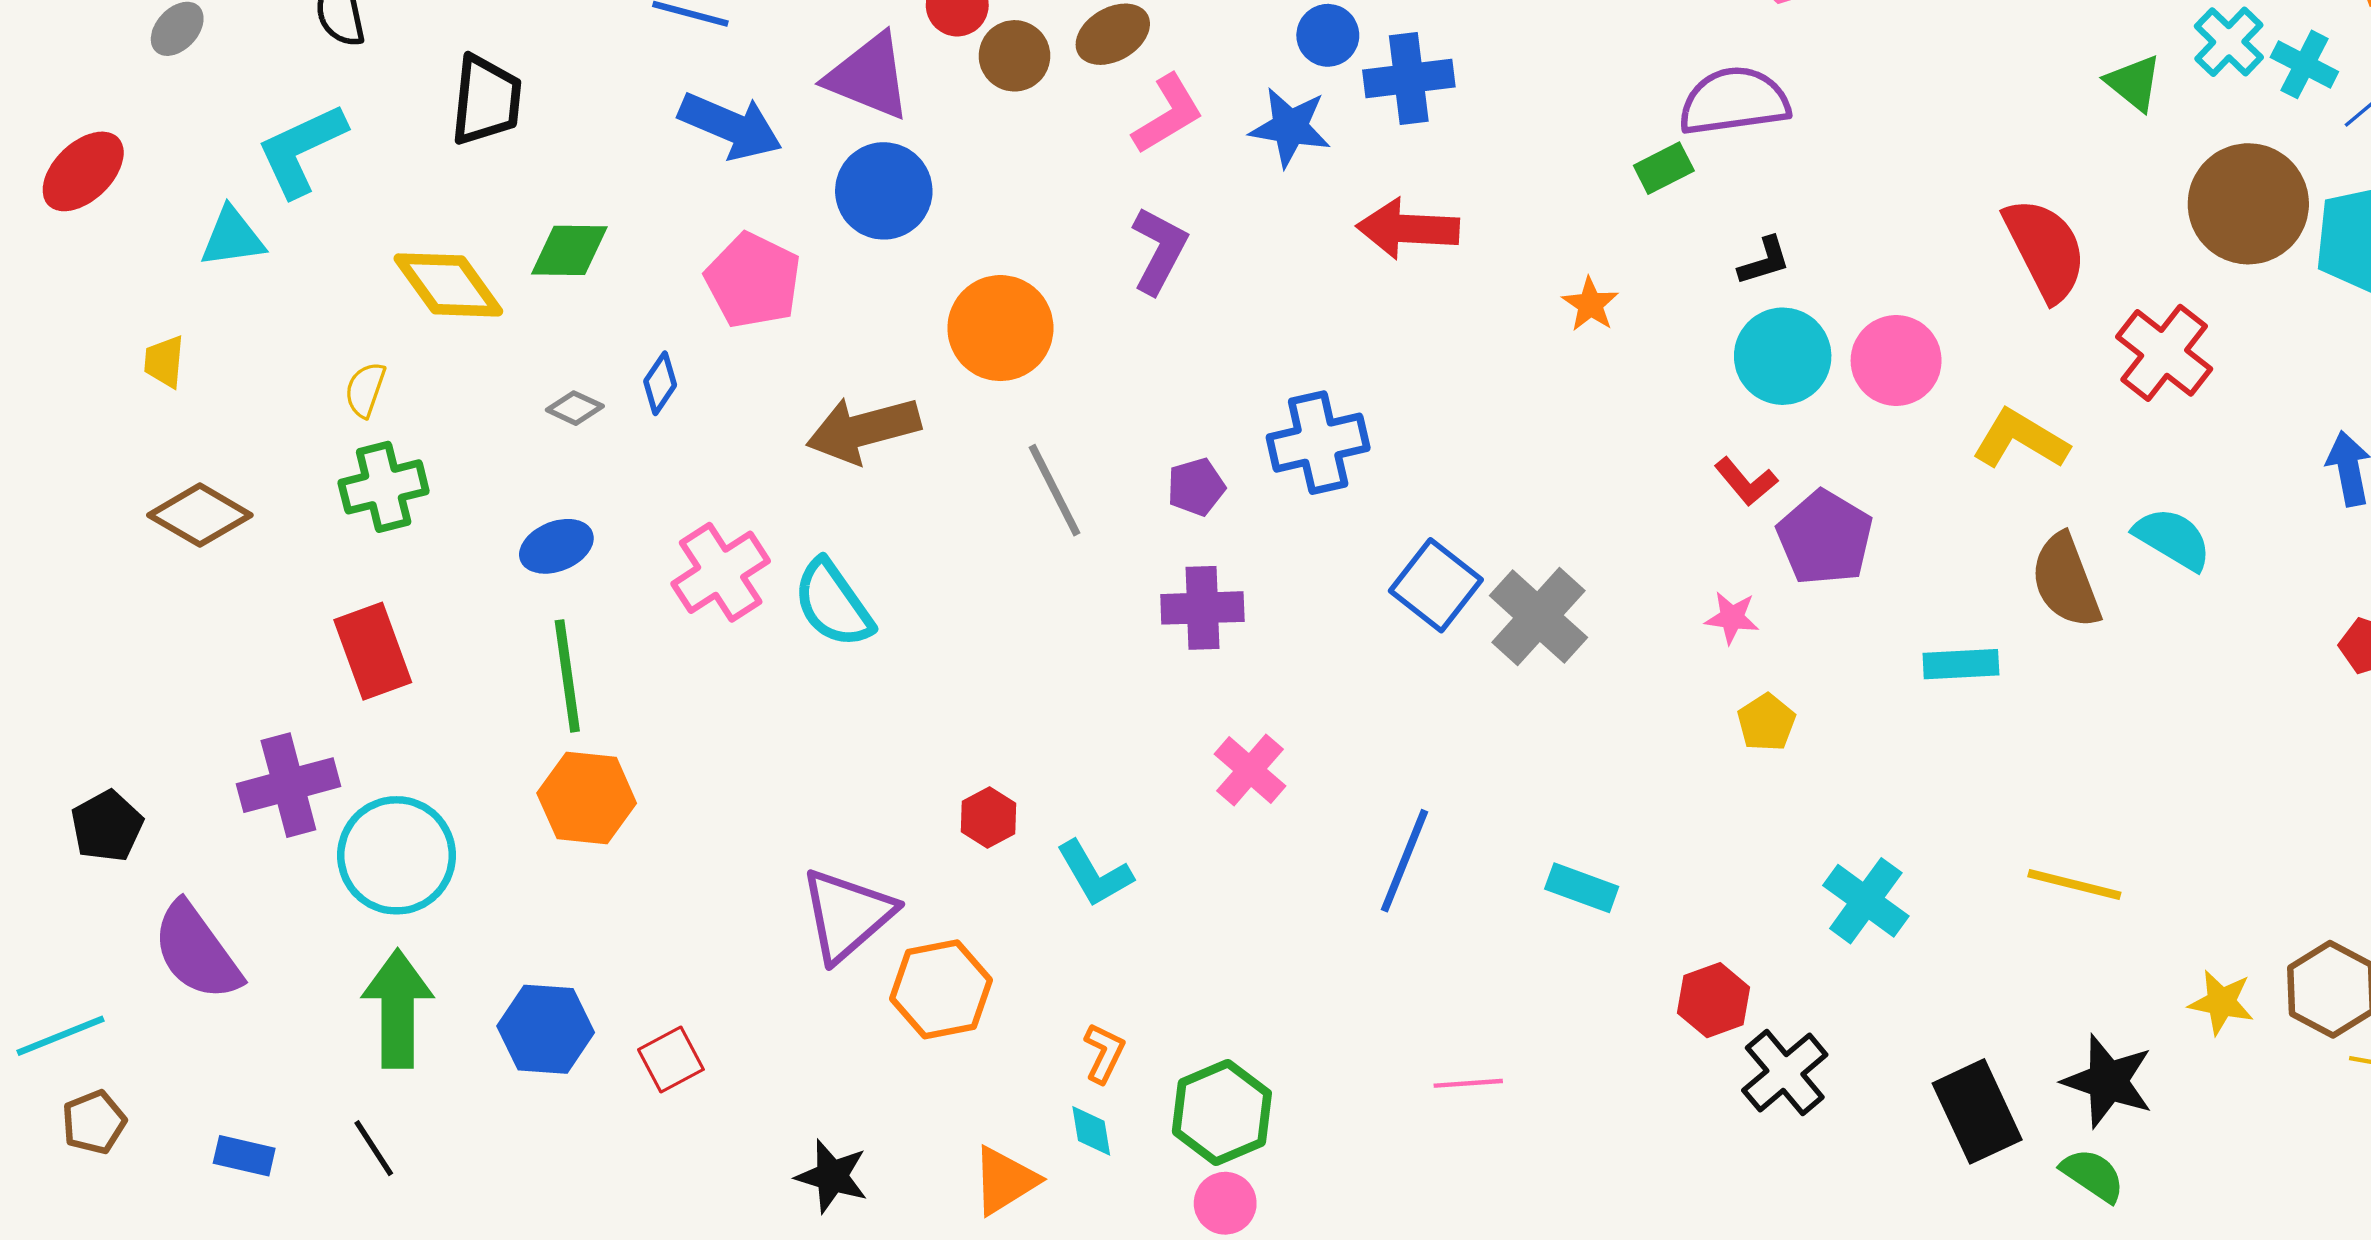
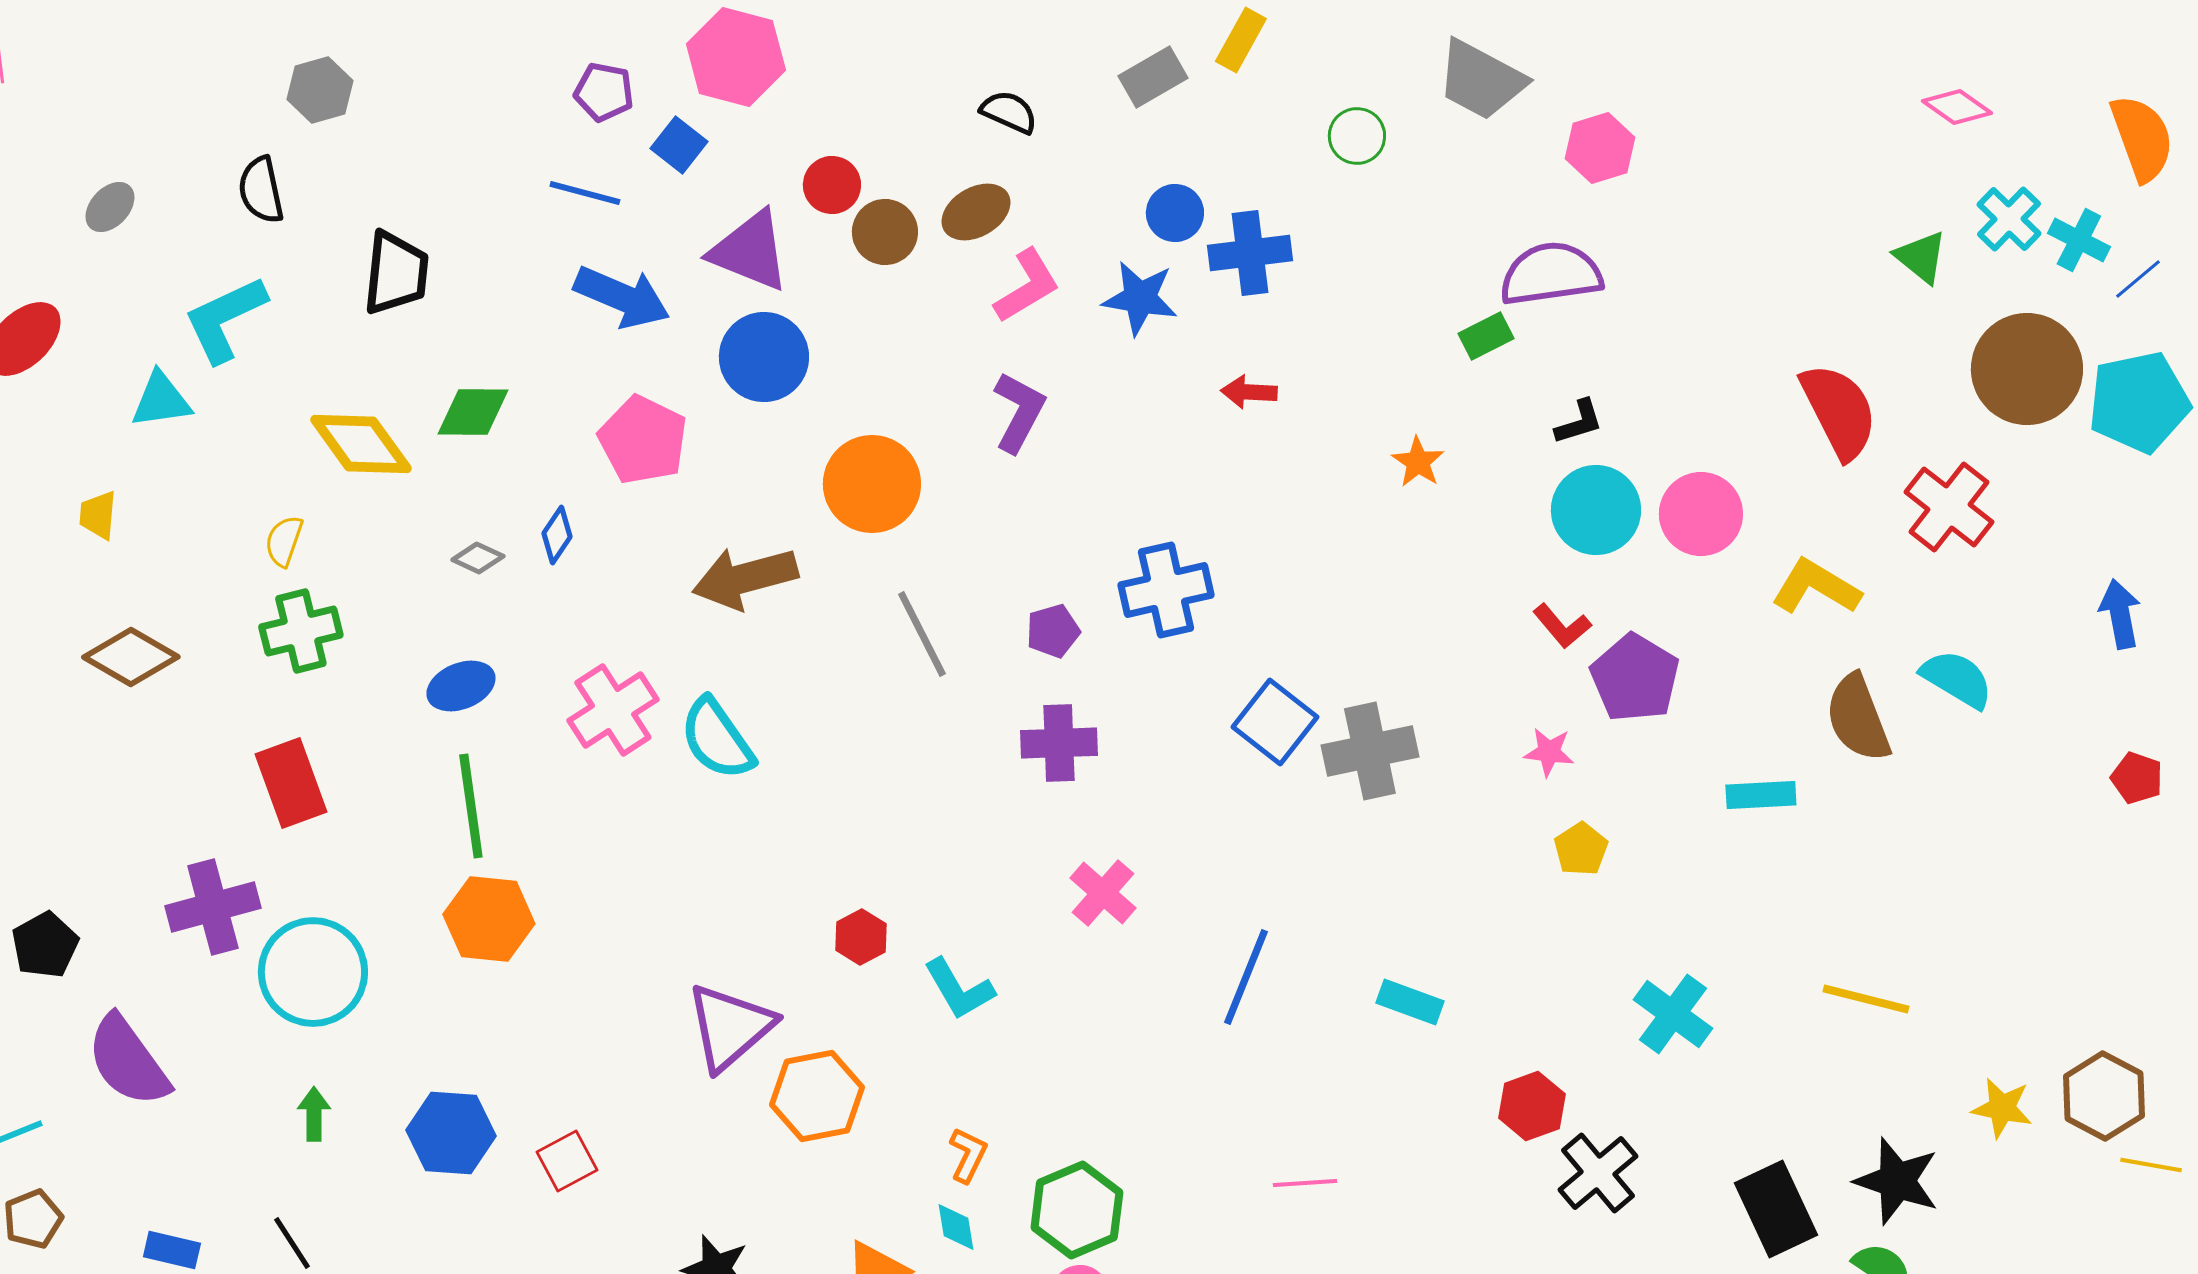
red arrow: (1408, 229) -> (1249, 392), size x0.6
gray cross: (1538, 617) -> (1370, 751), turned 36
green arrow: (398, 1009) -> (314, 1114), size x0.5

